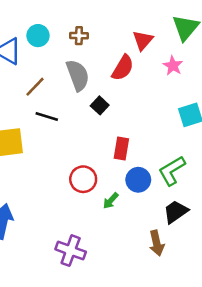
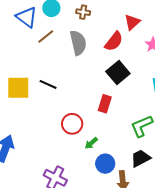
brown line: (35, 87) -> (46, 36), moved
black square: (100, 105) -> (118, 72), moved, size x1.6
black line: (47, 117) -> (48, 84), moved
blue circle: (138, 180) -> (105, 164), moved

